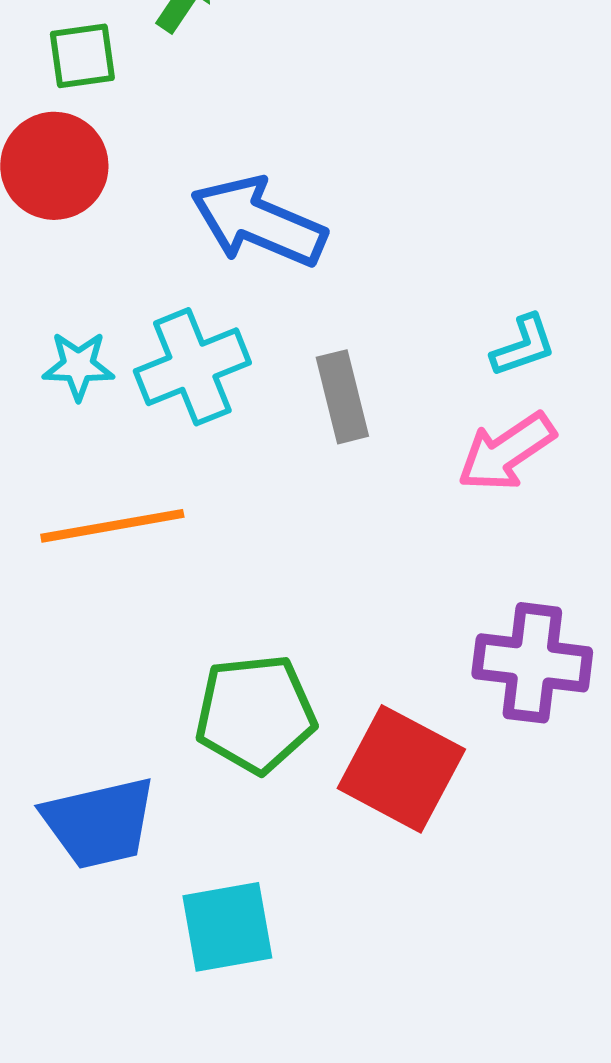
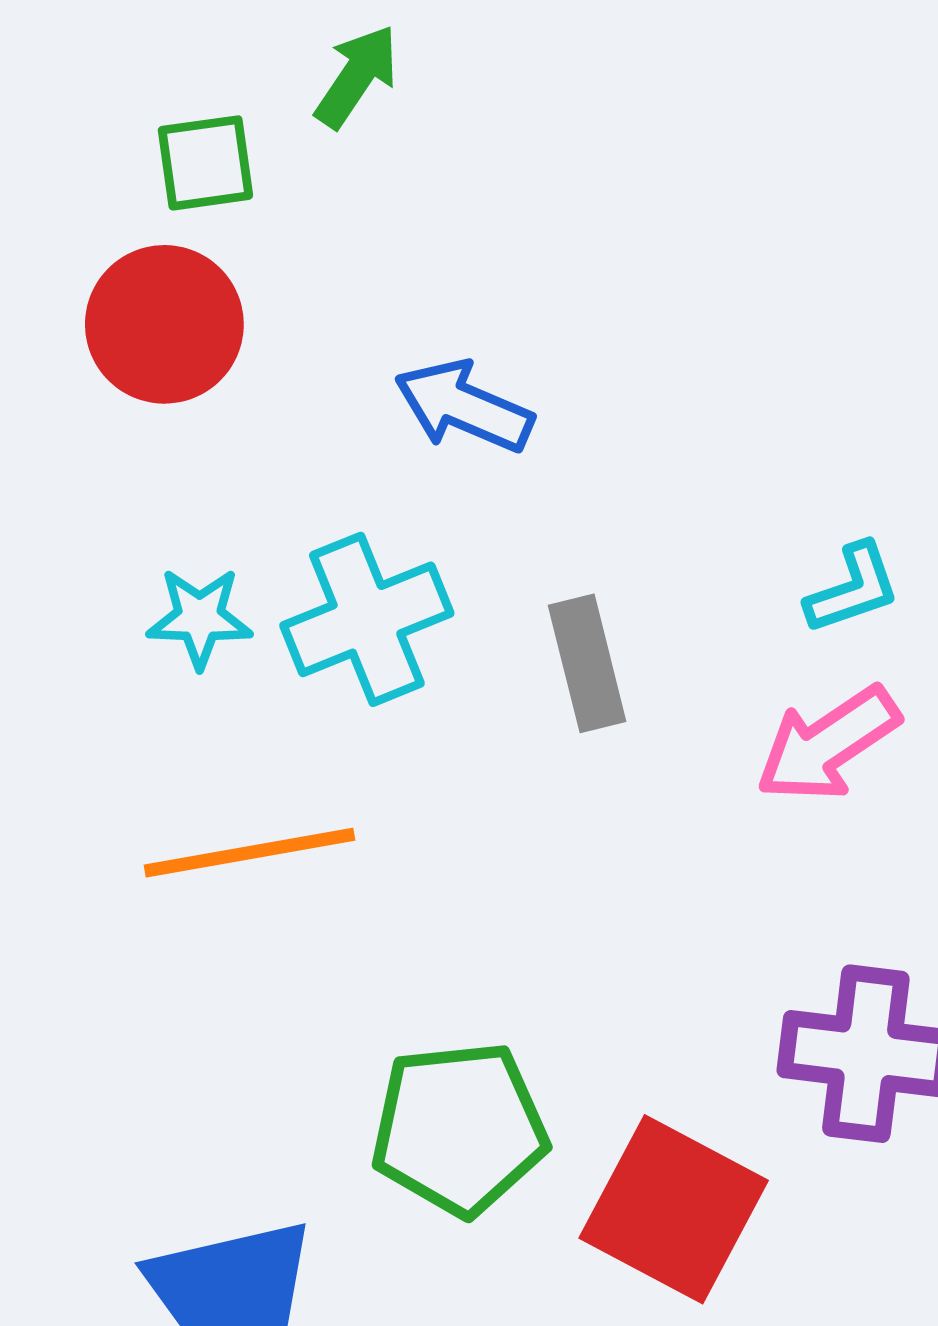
blue arrow: (258, 222) -> (464, 407), size x0.7

